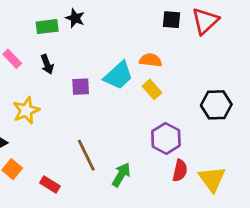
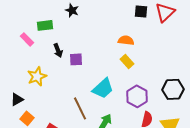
green rectangle: (47, 27) -> (45, 25), moved
black arrow: (47, 64) -> (58, 50), moved
cyan trapezoid: (118, 75) -> (103, 88), moved
black hexagon: (216, 105) -> (173, 89), moved

